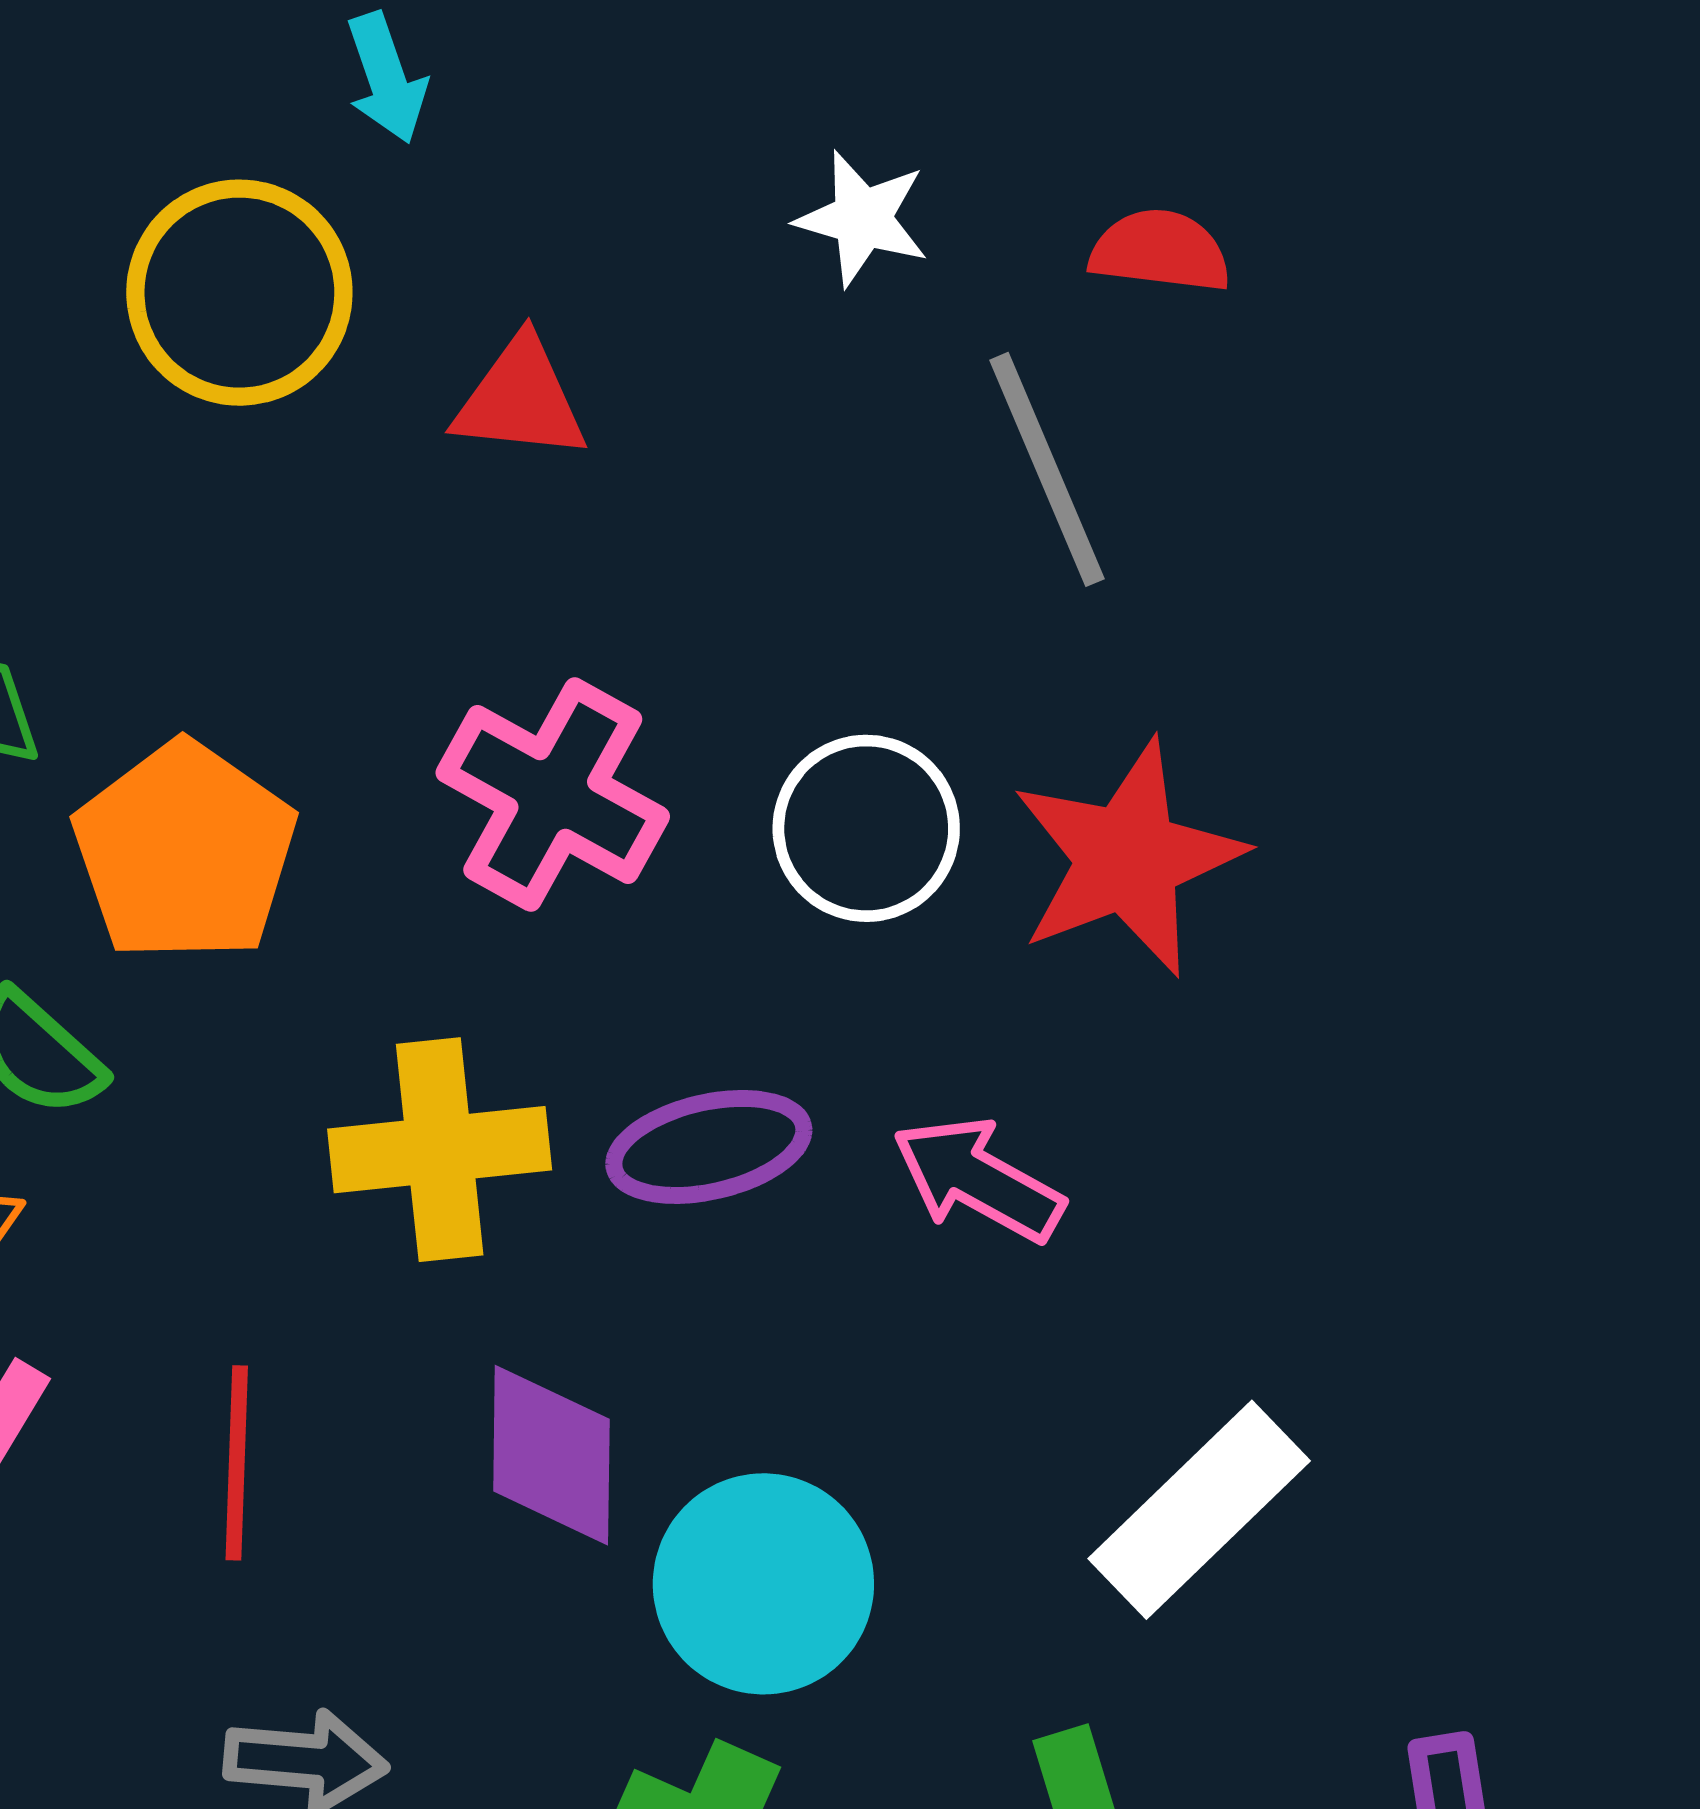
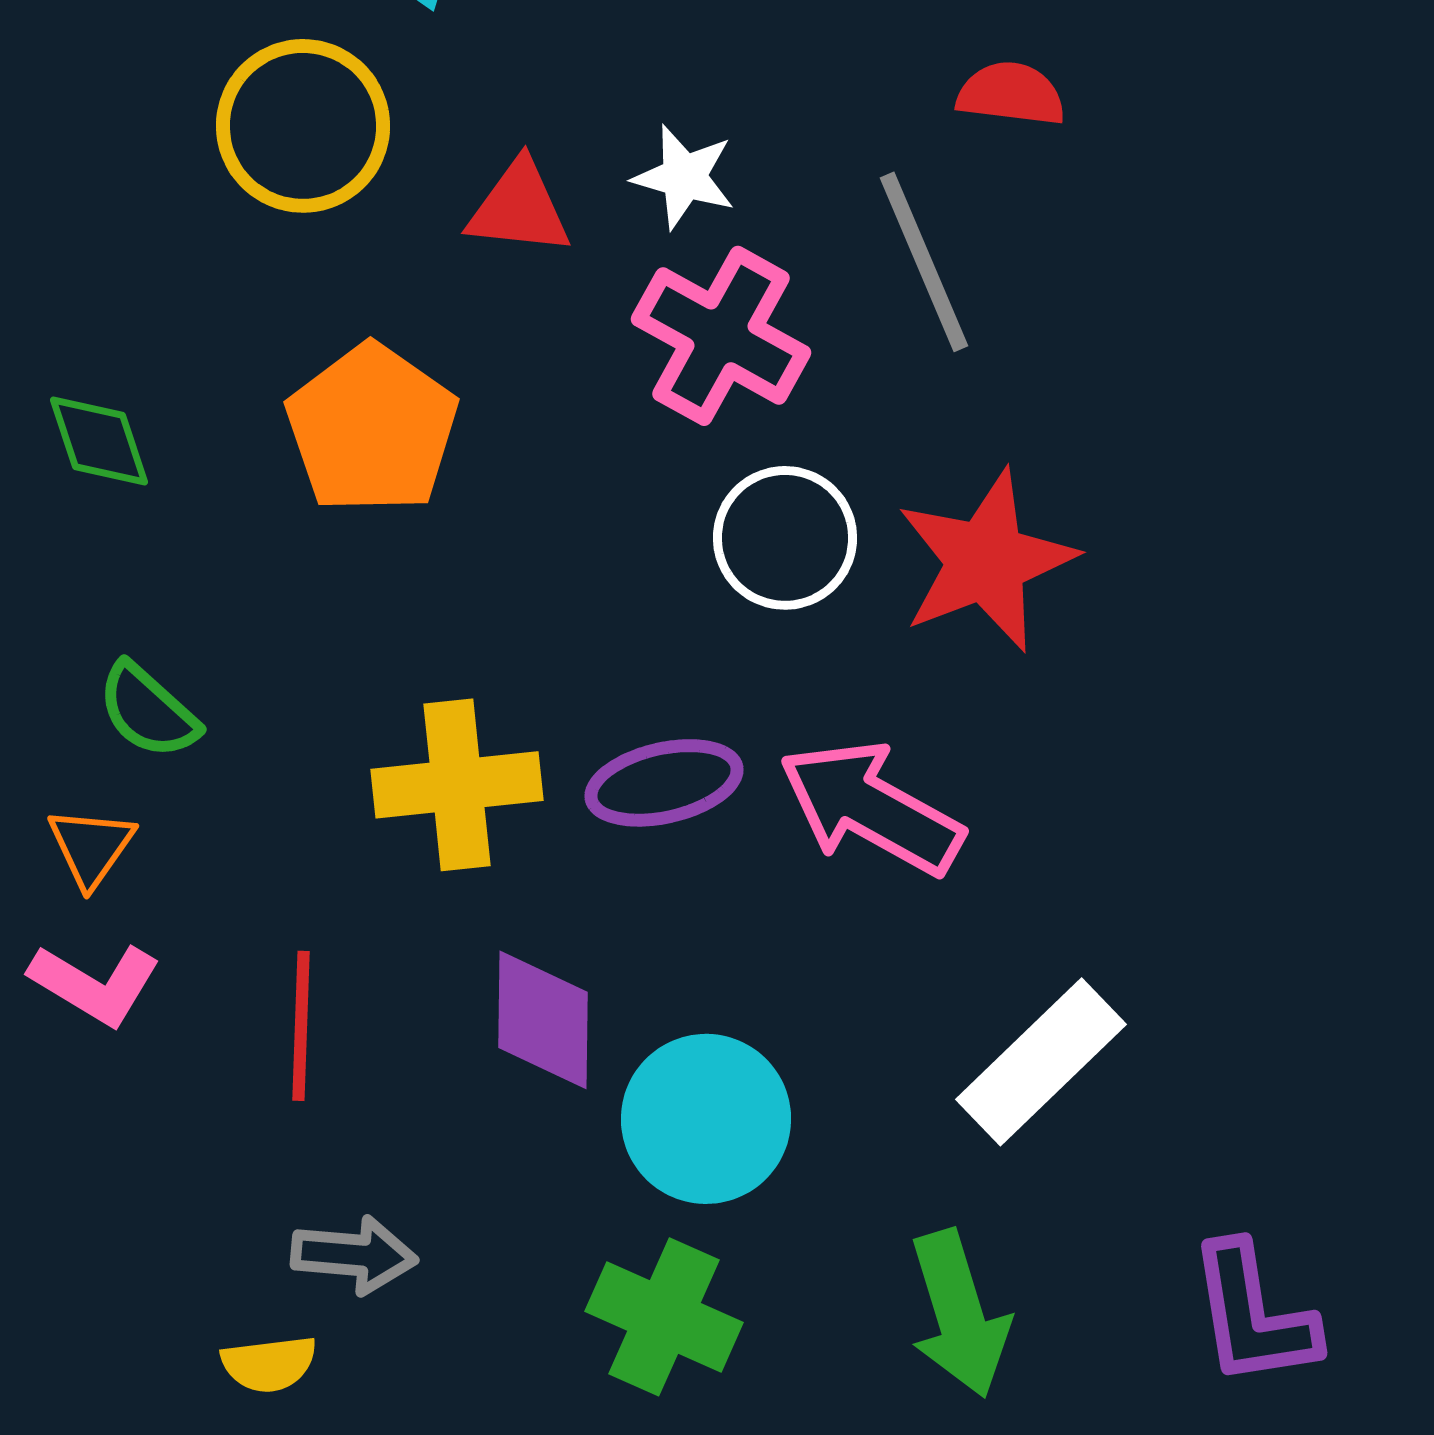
white star: (862, 218) -> (684, 177), moved
pink cross: (553, 795) -> (721, 336), moved
orange pentagon: (185, 852) -> (372, 429), moved
pink arrow: (978, 1179) -> (871, 808), size x1.4

